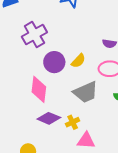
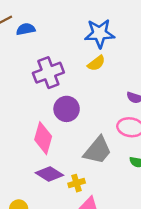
yellow semicircle: (78, 61) -> (96, 63), moved
gray trapezoid: (86, 92) -> (98, 150), turned -36

